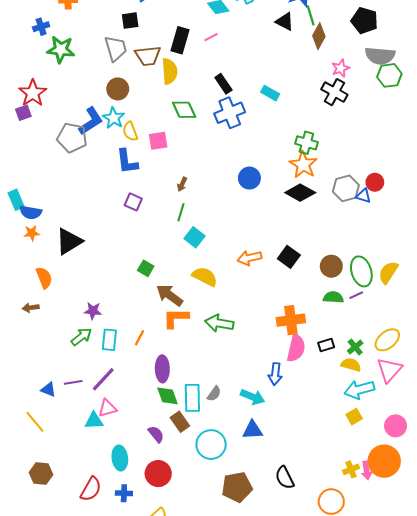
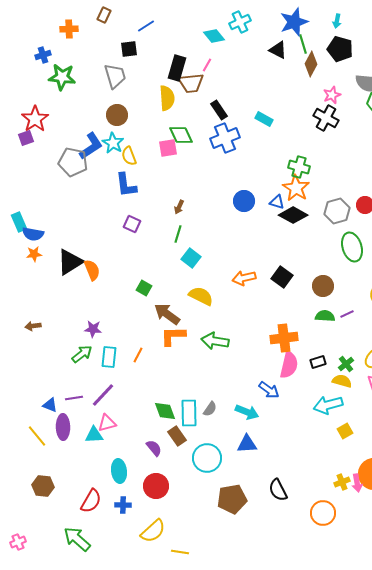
black pentagon: (364, 21) -> (340, 49), moved
pink line: (211, 37) -> (207, 65), turned -32
brown trapezoid: (148, 56) -> (191, 83), moved
pink square: (158, 141) -> (168, 148), moved
blue triangle: (363, 196) -> (277, 202), moved
green ellipse: (361, 271) -> (352, 247), moved
orange semicircle: (44, 278) -> (92, 270), moved
purple ellipse: (162, 369) -> (63, 427), moved
blue arrow: (275, 374) -> (269, 390), turned -60
cyan arrow: (359, 390) -> (328, 405), moved

